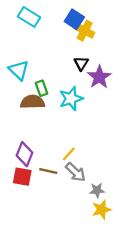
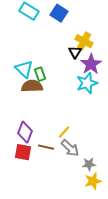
blue square: (74, 19) -> (59, 13), moved
yellow cross: (85, 31) -> (84, 41), moved
cyan triangle: (19, 70) -> (24, 69), moved
cyan star: (71, 99) -> (87, 83), moved

